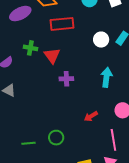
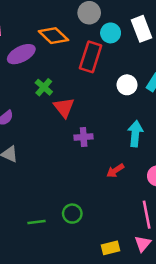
red rectangle: (62, 24) -> (91, 57), moved, turned -65
green cross: (30, 48) -> (44, 87), moved, turned 32
red arrow: (91, 116) -> (115, 171), moved

